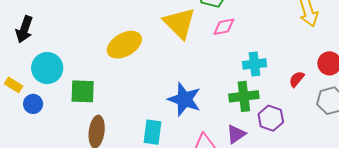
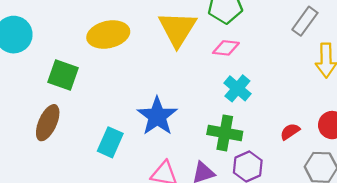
cyan cross: (254, 64) -> (237, 88), moved, turned 30
green square: (83, 91) -> (63, 75), moved

